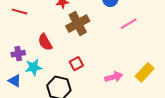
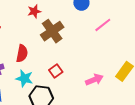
red semicircle: (45, 42) -> (22, 53), turned -132
cyan star: (33, 67) -> (24, 78), moved, turned 30

